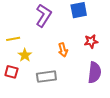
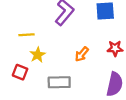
orange arrow: (63, 50) -> (82, 54), turned 48

